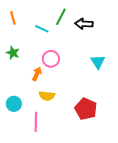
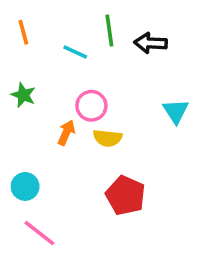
green line: (61, 17) -> (109, 30), turned -36
yellow semicircle: (47, 96) -> (108, 138), moved
red pentagon: (86, 109) -> (125, 195), moved
pink line: (36, 122) -> (39, 233), moved, turned -54

